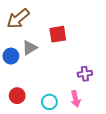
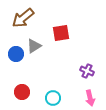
purple cross: (85, 74) -> (87, 71), turned 32
pink arrow: (75, 99) -> (90, 98), moved

